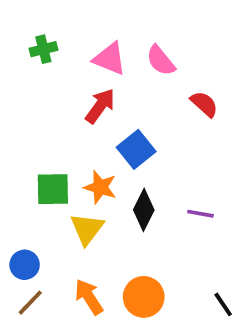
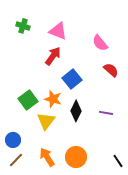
green cross: (43, 49) -> (23, 26), turned 32
pink semicircle: (161, 61) -> (100, 43), moved
red semicircle: (204, 104) -> (111, 70), moved
green square: (53, 189) -> (28, 100), turned -36

